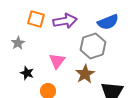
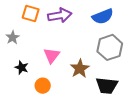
gray hexagon: (93, 46) -> (110, 47), moved

